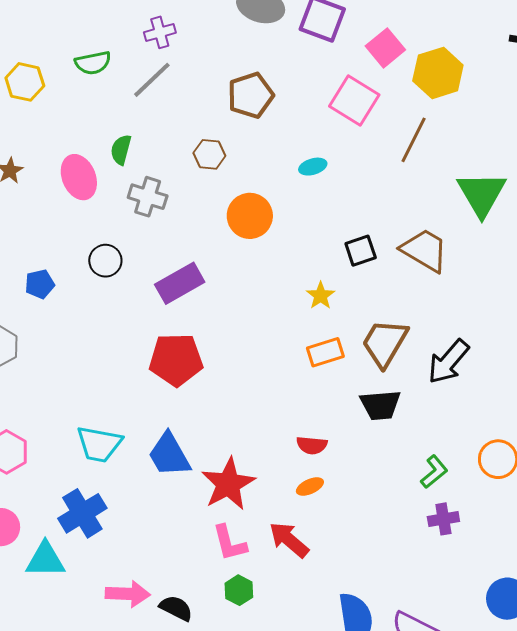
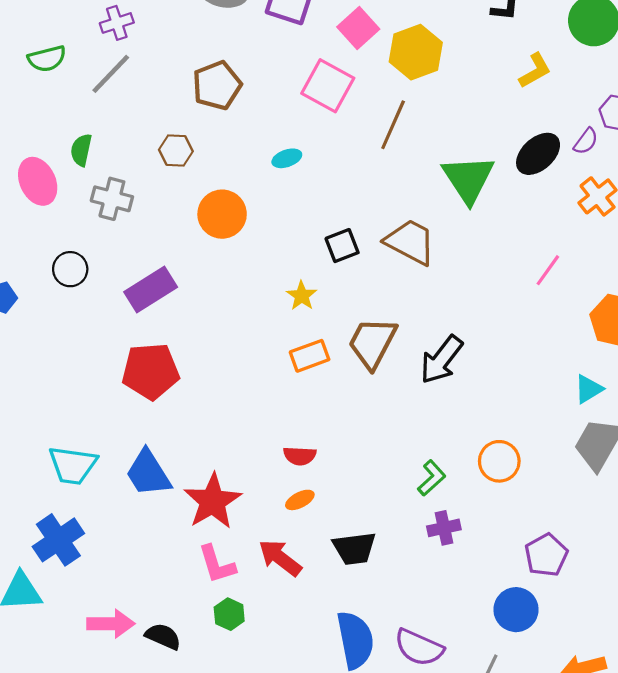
black trapezoid: (380, 405) -> (354, 548), moved

